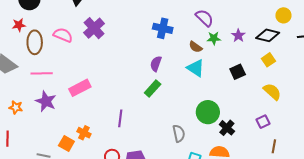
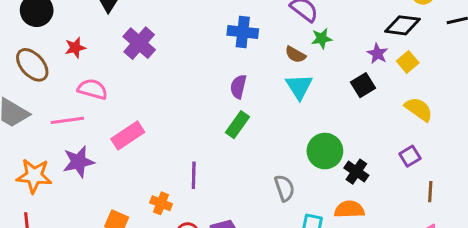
red star: (19, 25) -> (75, 48), moved
pink semicircle: (63, 35) -> (92, 89), moved
purple star: (238, 36) -> (377, 54), moved
brown ellipse: (35, 42) -> (32, 65), moved, turned -35
cyan triangle: (196, 68) -> (299, 87), turned 30
purple star: (46, 101) -> (79, 162), turned -30
orange star: (16, 107) -> (34, 176), size x1.6
orange cross: (84, 133) -> (161, 203), moved

